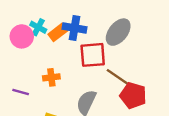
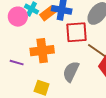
orange cross: (51, 77) -> (42, 51), size x1.6

